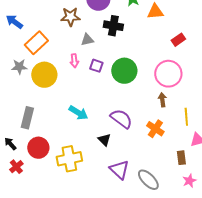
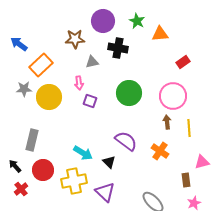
purple square: (96, 66) -> (90, 101), moved
cyan arrow: (78, 113) -> (83, 153), moved
yellow line: (186, 117) -> (189, 128), moved
purple triangle: (119, 170) -> (105, 192), moved

